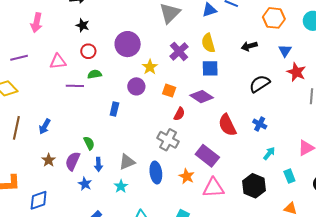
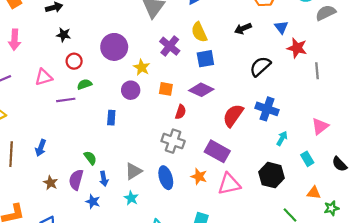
blue cross: (260, 124) -> (267, 109), size x1.5
red semicircle: (227, 125) -> (233, 115), turned 70

